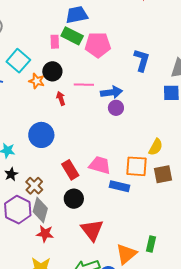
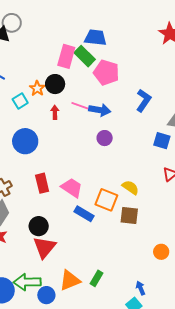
pink rectangle: (55, 42) -> (66, 56), size x1.6
cyan square: (18, 61) -> (20, 101), moved, size x0.7
blue arrow: (111, 92) -> (100, 110), moved
yellow semicircle: (156, 147) -> (130, 187), turned -102
black circle: (74, 199) -> (39, 226), moved

